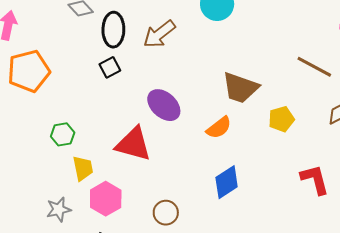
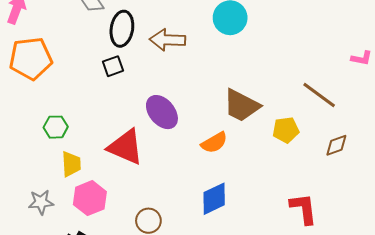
brown arrow: (159, 34) -> (168, 40), turned 32
yellow pentagon: (281, 119) -> (286, 130), moved

